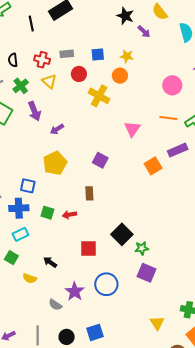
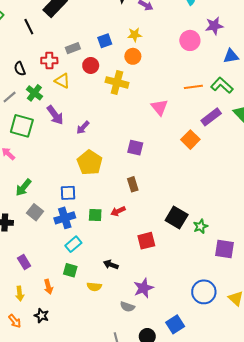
pink circle: (172, 85) -> (190, 40), moved
purple square: (147, 273) -> (224, 249), moved
blue circle: (106, 284) -> (204, 292), moved
purple star: (75, 291) -> (144, 288), turned 30

